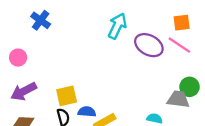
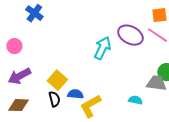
cyan arrow: (117, 26) -> (102, 48), moved
yellow square: (67, 96) -> (57, 80), turned -36

